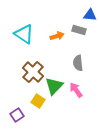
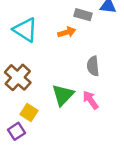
gray rectangle: (79, 30) -> (83, 15), moved
brown cross: (33, 72) -> (18, 77), moved
yellow square: (38, 101) -> (29, 113), moved

